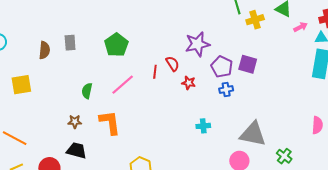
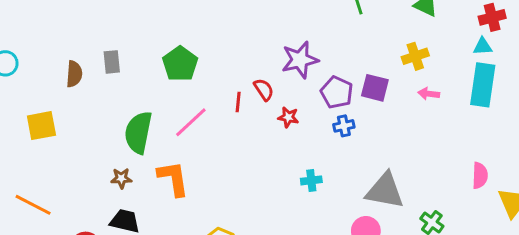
yellow cross: (255, 20) -> (415, 56), moved
pink arrow: (301, 27) -> (429, 94), moved, turned -144
green semicircle: (87, 91) -> (138, 132), size x1.8

